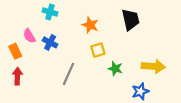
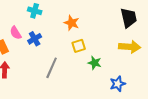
black trapezoid: (131, 20) -> (129, 18), moved
blue cross: (50, 42) -> (35, 39), turned 32
yellow arrow: (153, 66) -> (130, 47), moved

